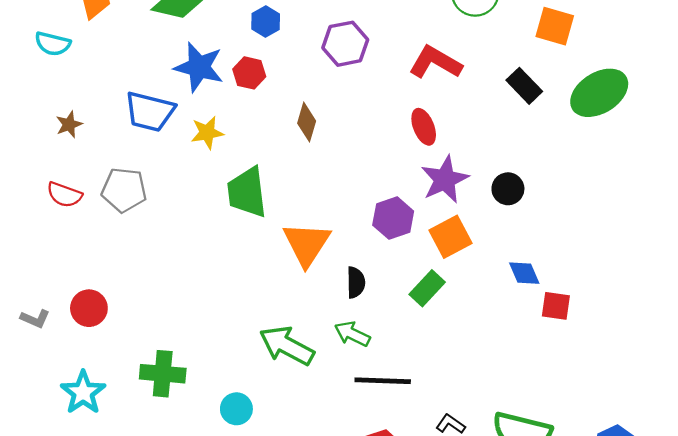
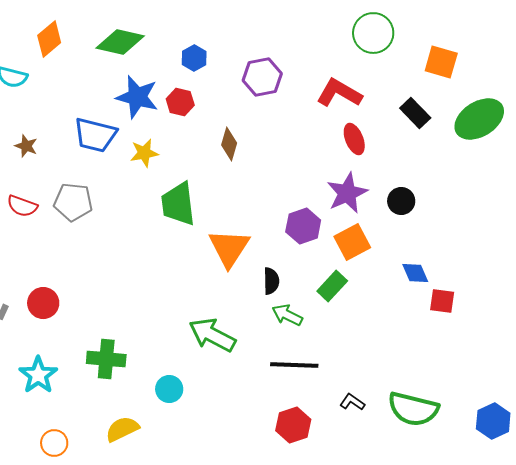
brown star: (69, 124) -> (26, 146), turned -30
red ellipse: (424, 127) -> (354, 139), moved
green arrow: (352, 334) -> (287, 315), moved

